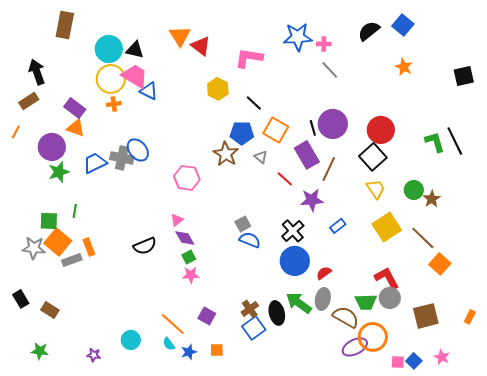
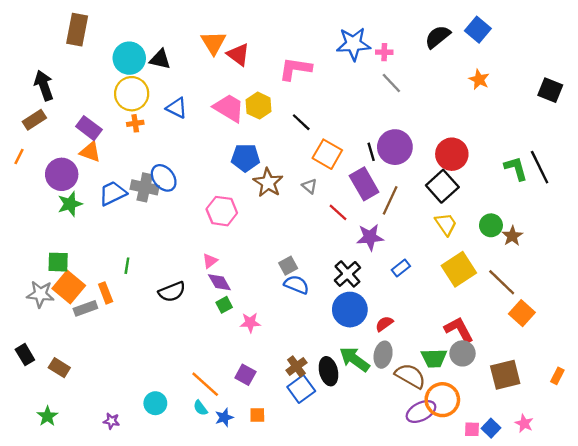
pink trapezoid: (135, 76) -> (229, 108), moved
black square: (464, 76) -> (550, 90), turned 35
blue pentagon: (242, 133) -> (245, 158), moved
green line: (75, 211) -> (127, 266), moved
pink star: (191, 275) -> (250, 323), moved
green star: (40, 351) -> (47, 416), turned 30

